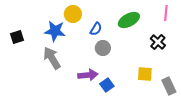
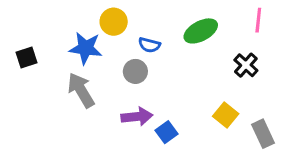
blue semicircle: (96, 29) -> (149, 45), turned 72
gray circle: (103, 48) -> (135, 71), moved
yellow square: (145, 74) -> (226, 115), turned 35

